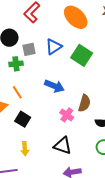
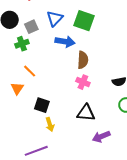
blue arrow: (54, 86) -> (65, 42), moved
brown semicircle: (84, 103) -> (83, 60), moved
black square: (23, 119) -> (42, 105), moved

